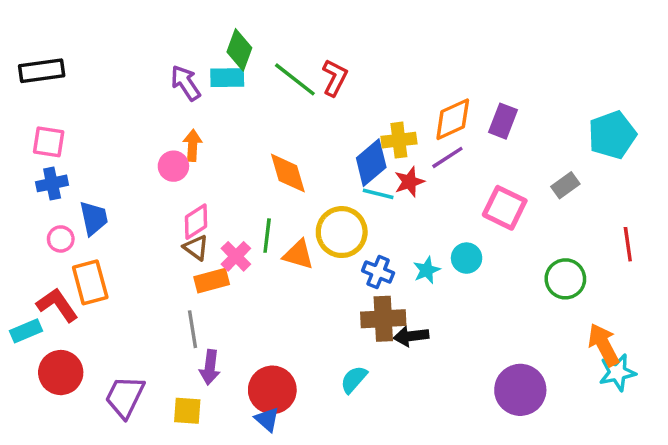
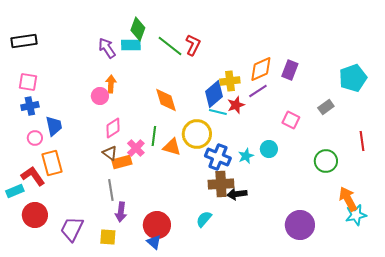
pink square: (505, 208) -> (291, 120), size x0.7
brown triangle: (196, 248) -> (110, 153), moved
blue cross: (378, 272) -> (218, 157), size x1.4

